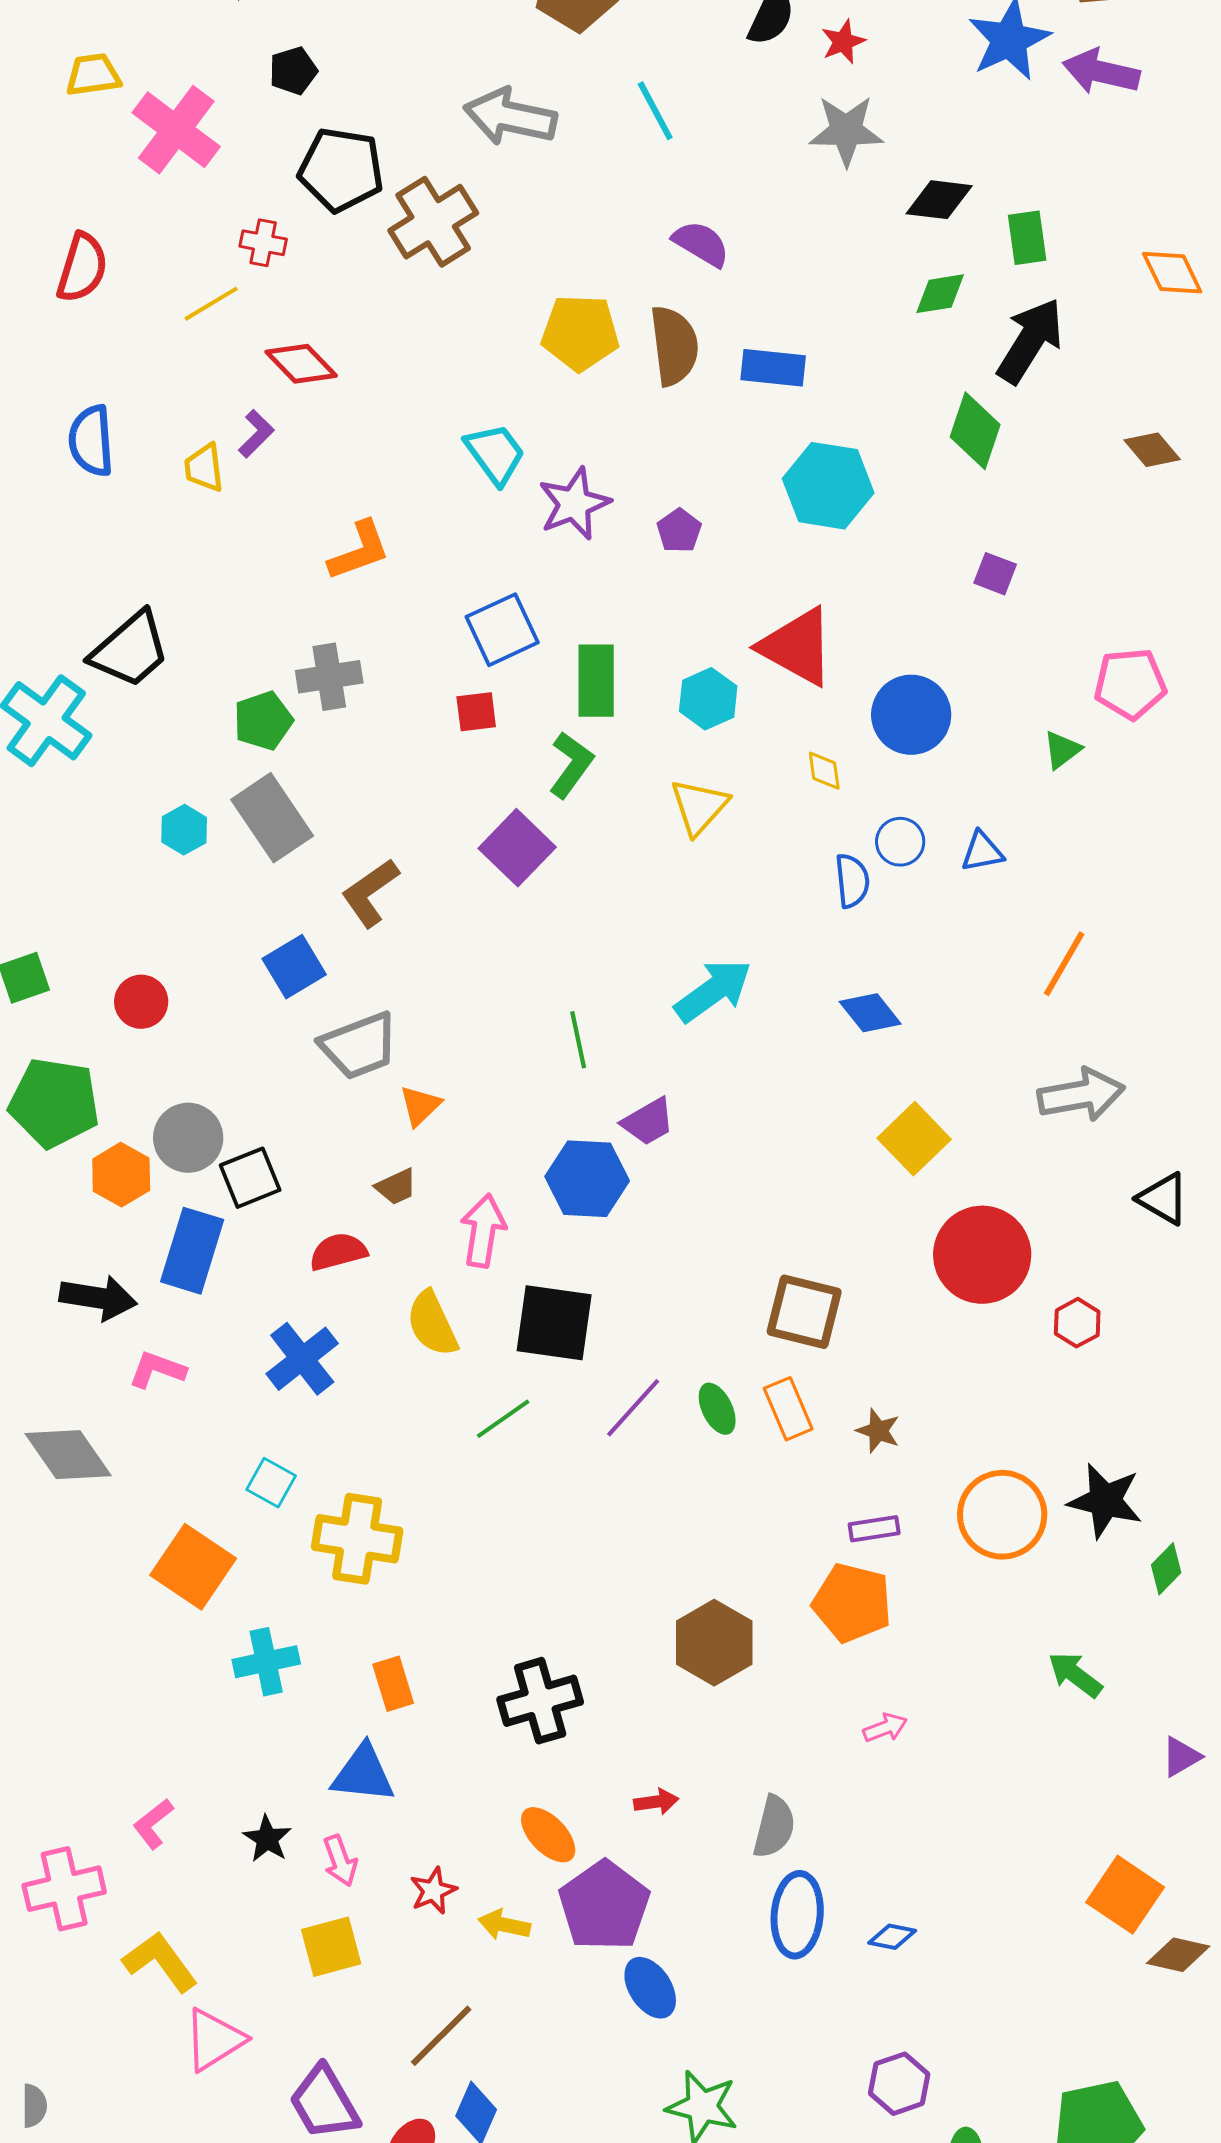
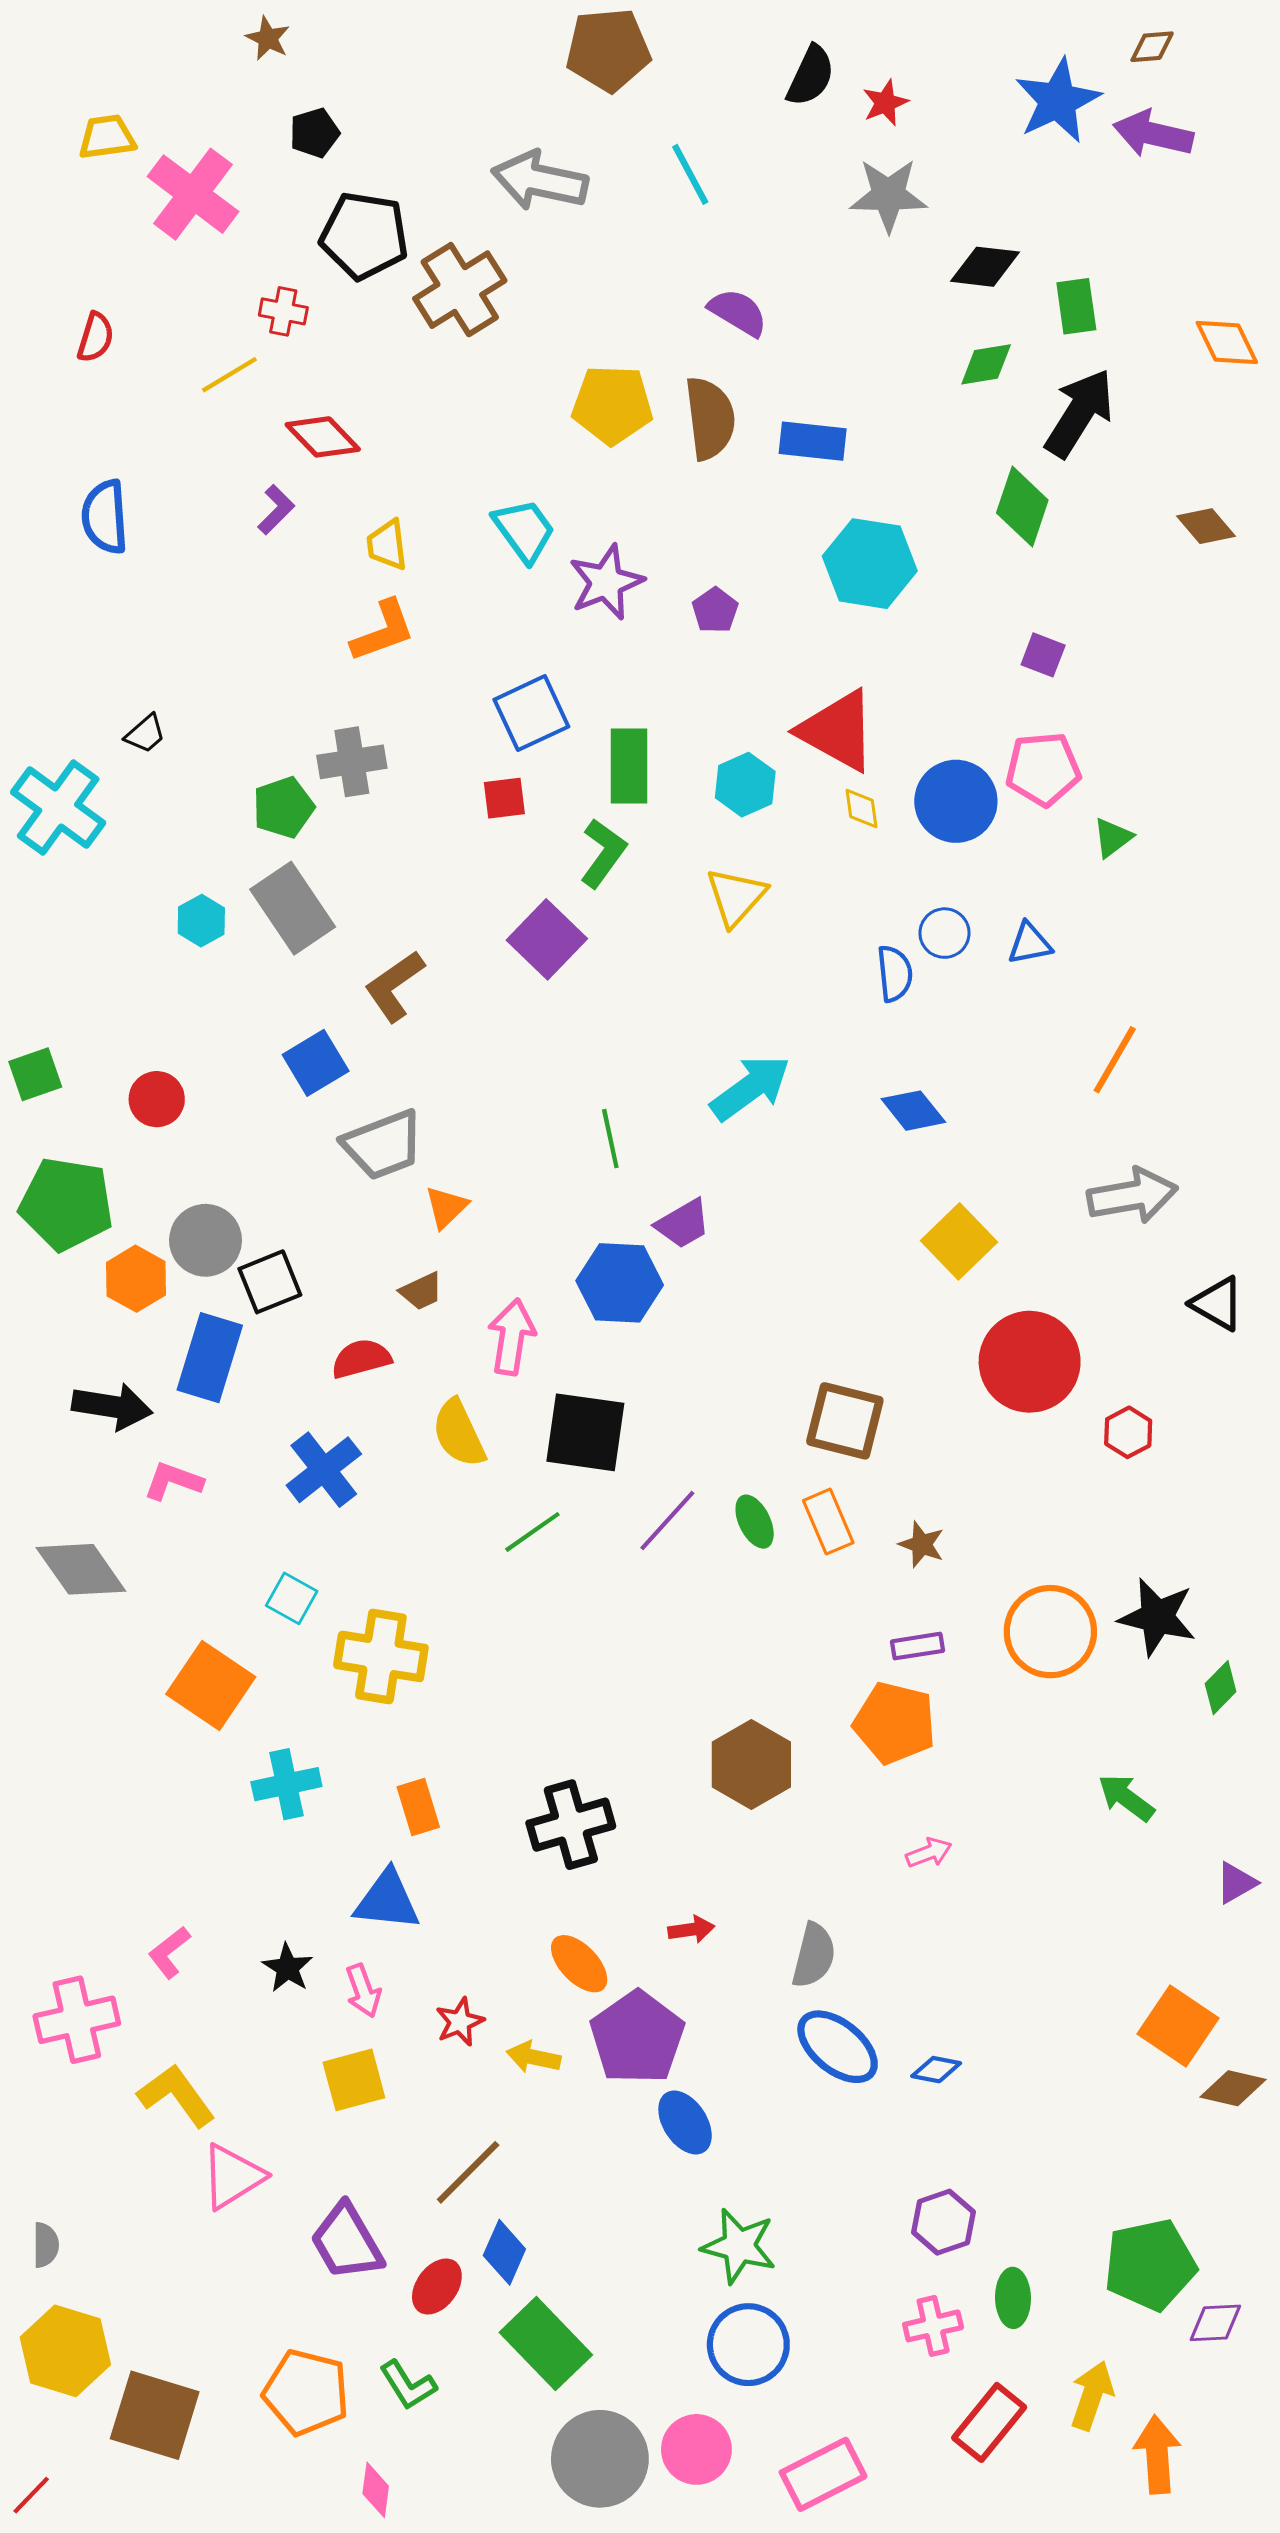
red semicircle: (82, 268) -> (95, 337), size x0.7
yellow trapezoid: (204, 468) -> (387, 545), moved
black trapezoid: (130, 650) -> (145, 734), size x0.5
pink pentagon: (1130, 684) -> (1043, 769), moved
yellow diamond: (824, 771) -> (861, 809), moved
blue ellipse: (797, 1915) -> (838, 2047), turned -56

